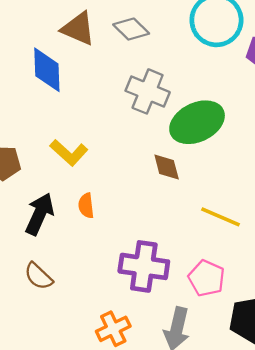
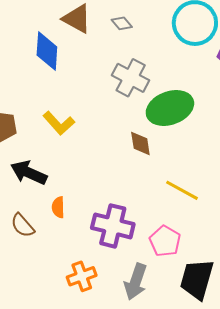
gray diamond: (131, 29) -> (122, 23), size x0.7
orange semicircle: (86, 206) -> (58, 207), moved
black arrow: (40, 214) -> (29, 173), turned -96

